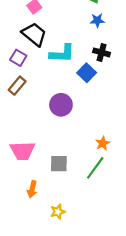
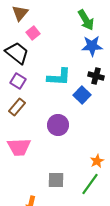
blue star: (97, 20) -> (92, 46), size x1.5
black trapezoid: (34, 34) -> (17, 53), moved
pink trapezoid: (23, 151) -> (19, 147), moved

